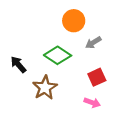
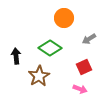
gray arrow: (93, 43) -> (89, 39), moved
black arrow: (18, 65) -> (16, 56), turned 35

